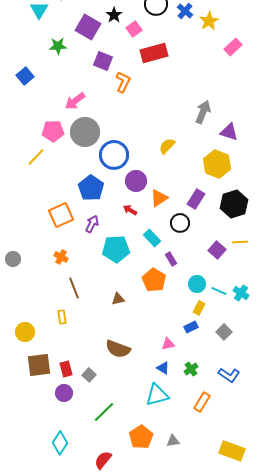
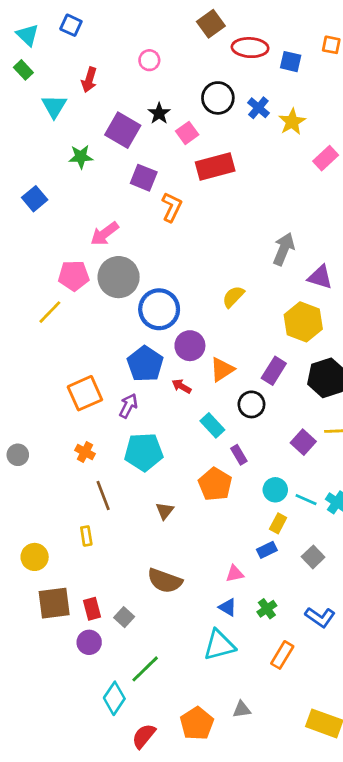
blue pentagon: (91, 188) -> (145, 364), moved
cyan pentagon: (116, 249) -> (144, 452), moved
brown triangle: (118, 299) -> (165, 511), turned -40
orange pentagon: (141, 437) -> (197, 723), moved
cyan diamond: (60, 443) -> (114, 698), moved

